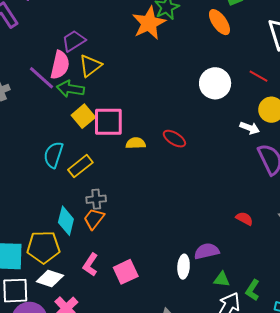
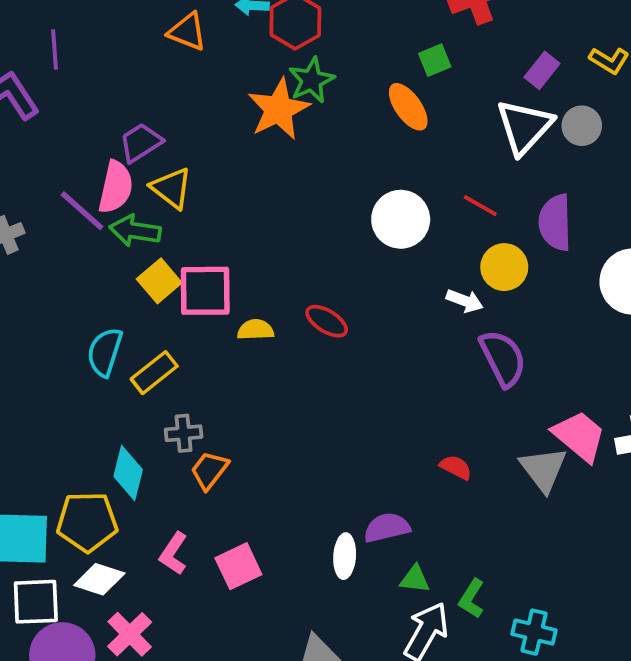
yellow triangle: (90, 66) -> (171, 188), turned -45
orange trapezoid: (94, 219) -> (209, 470), moved

